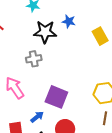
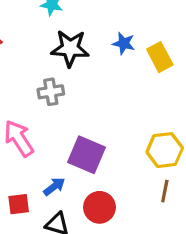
blue star: (69, 21) -> (124, 43), moved

